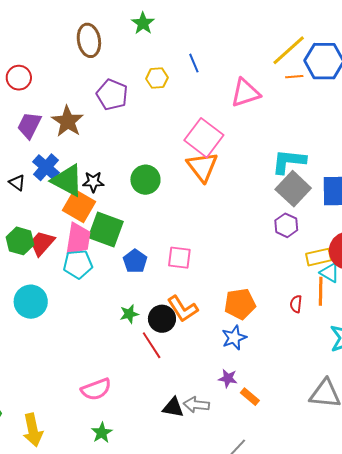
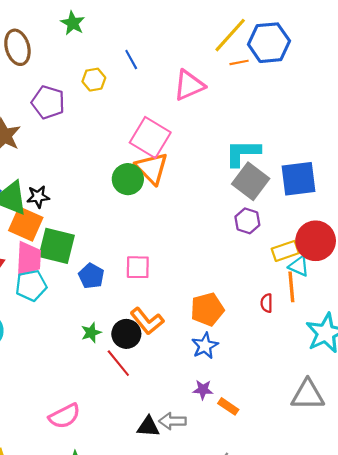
green circle: (145, 180) -> (128, 179), moved

